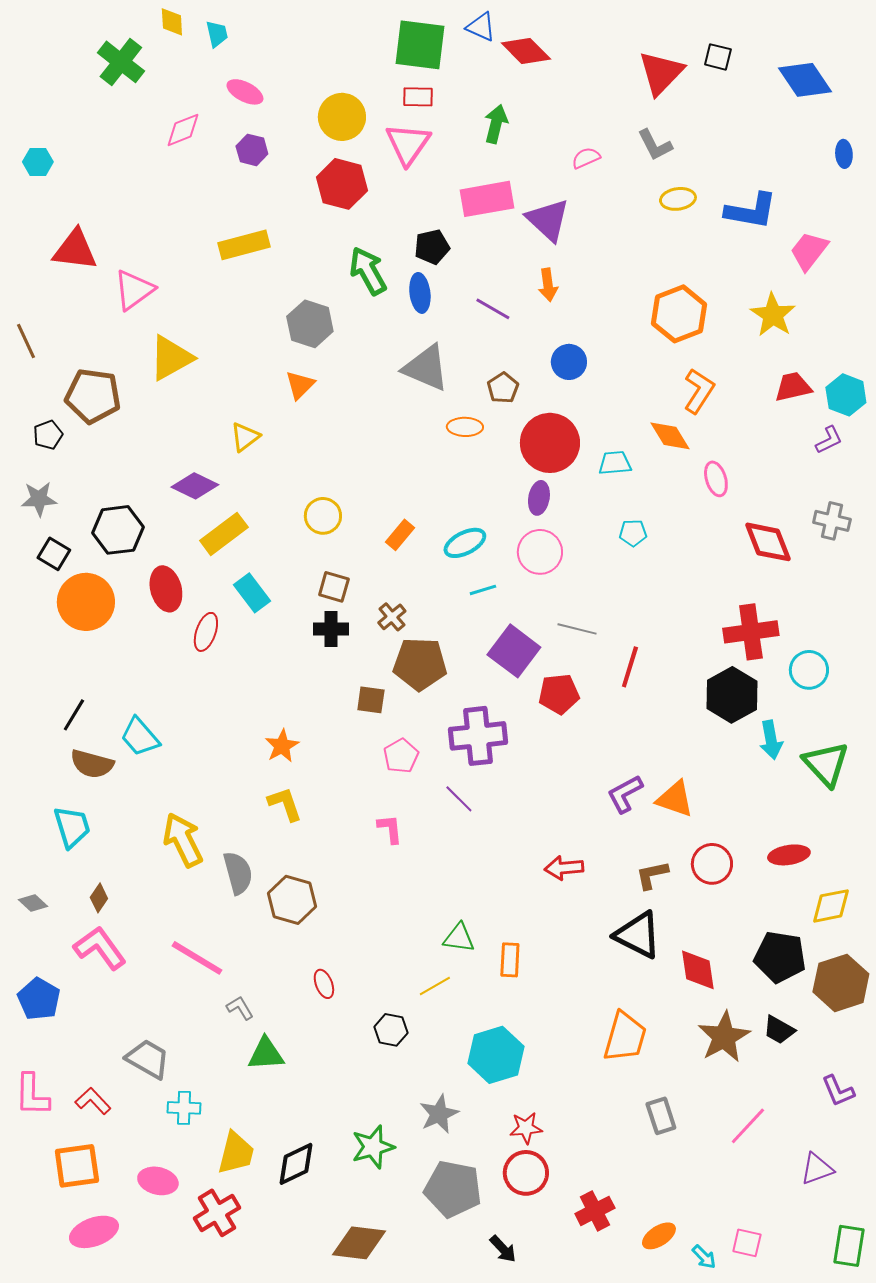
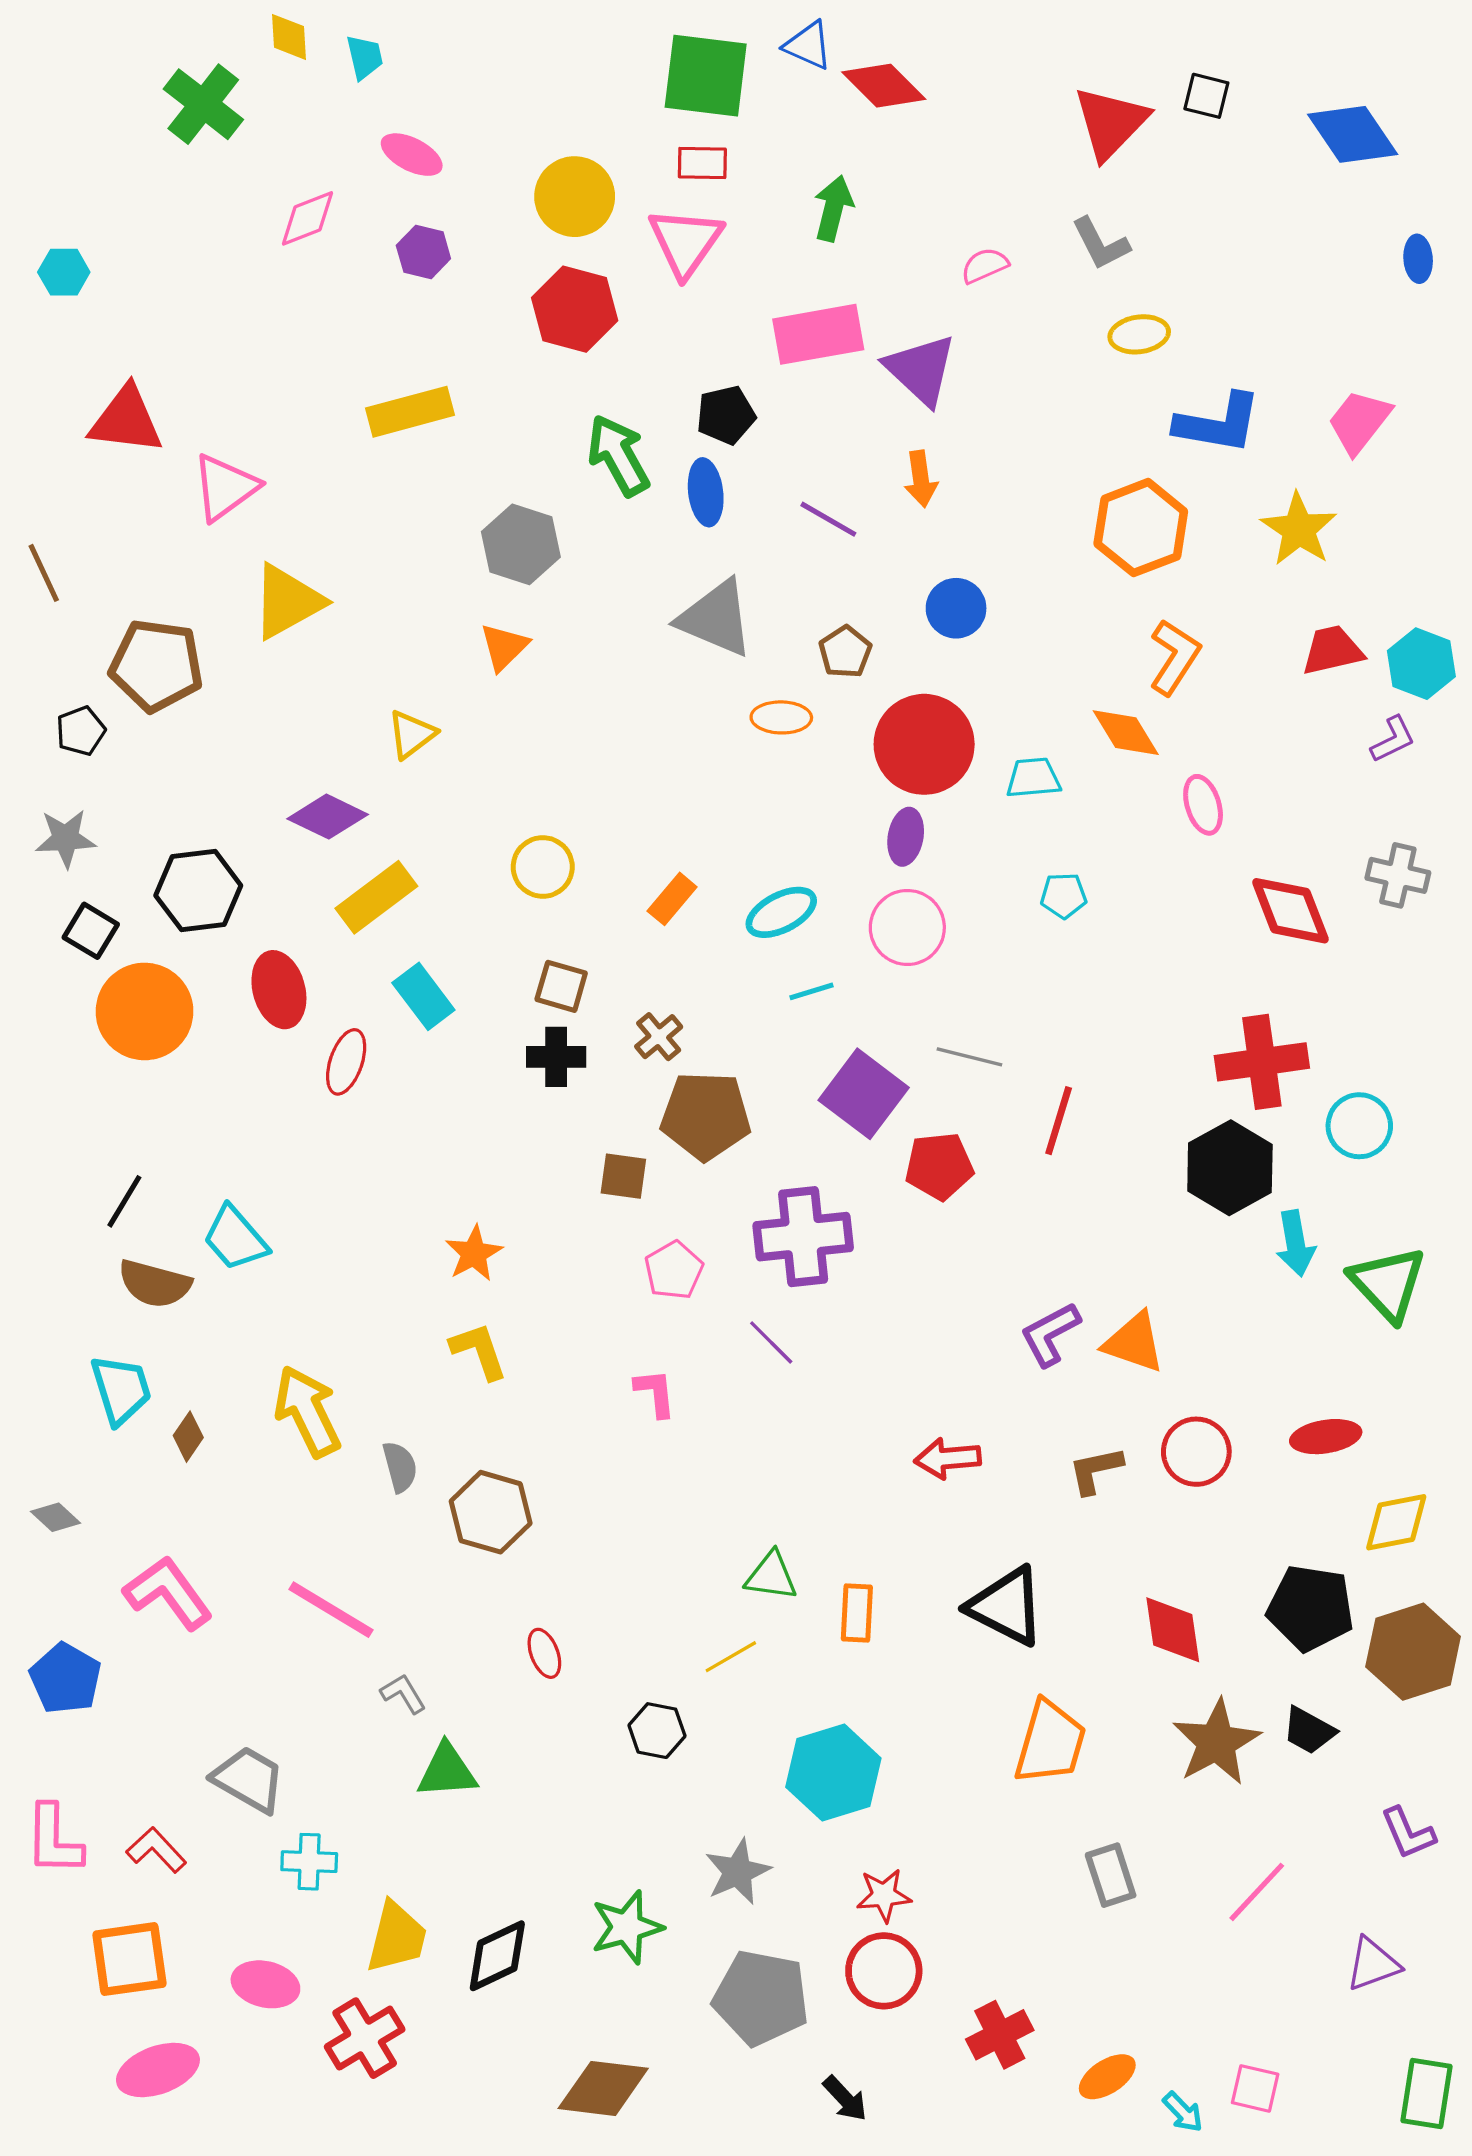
blue L-shape: (751, 211) -> (1218, 423), moved
gray semicircle: (238, 873) -> (400, 1467), size x0.7
brown diamond: (99, 898) -> (188, 1437), moved
black triangle: (638, 935) -> (1006, 1606), moved

